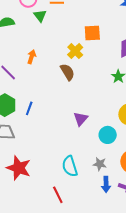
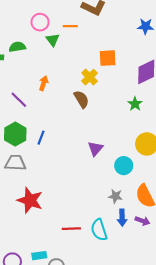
cyan semicircle: (70, 166) -> (99, 230), moved
red line: (58, 195) -> (71, 229), turned -66

